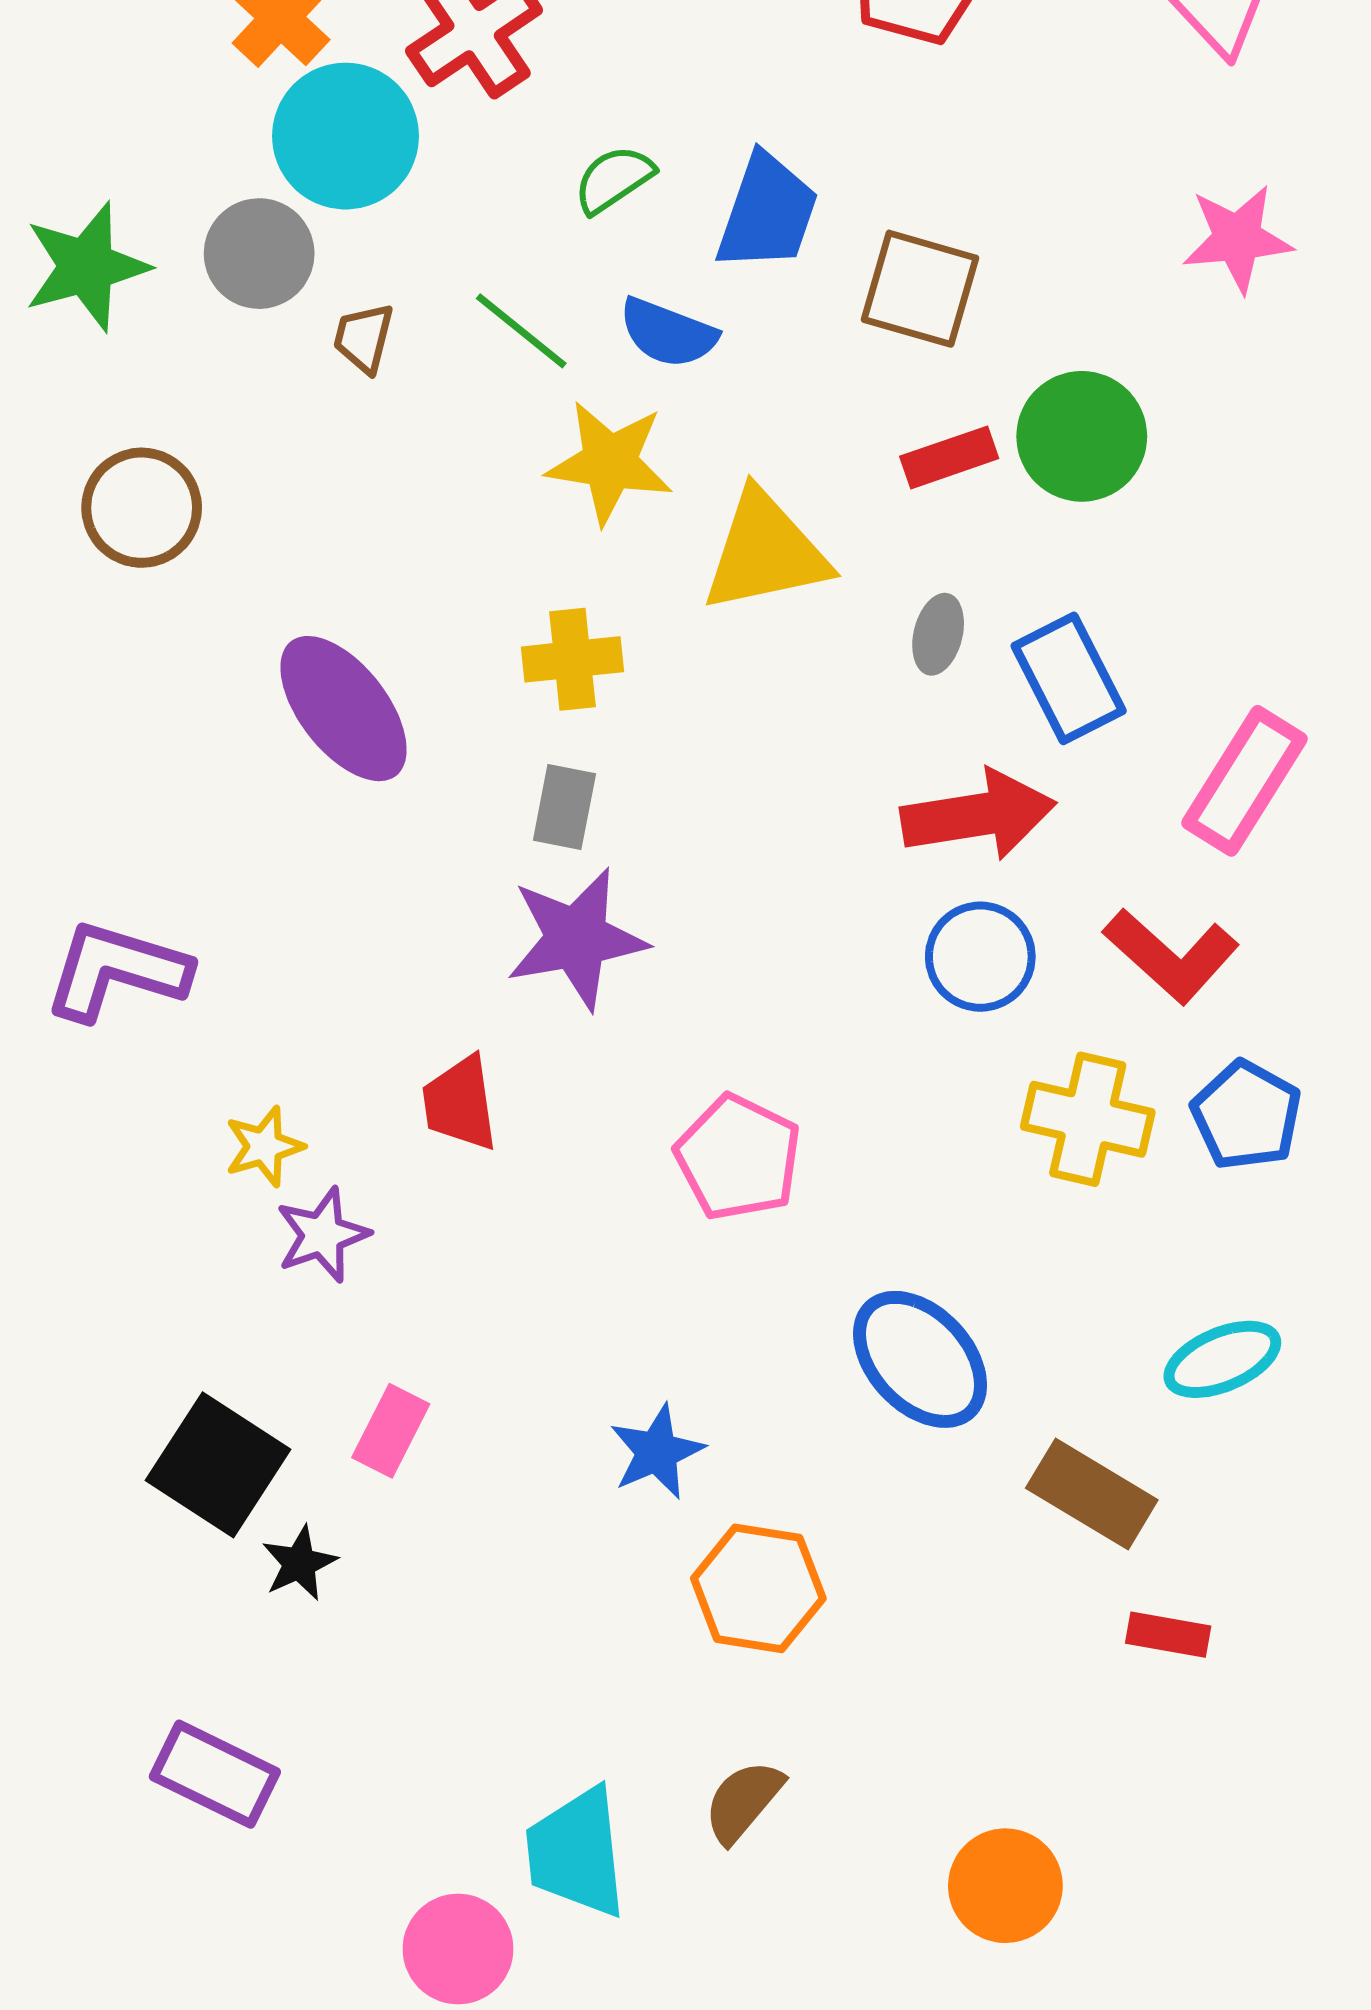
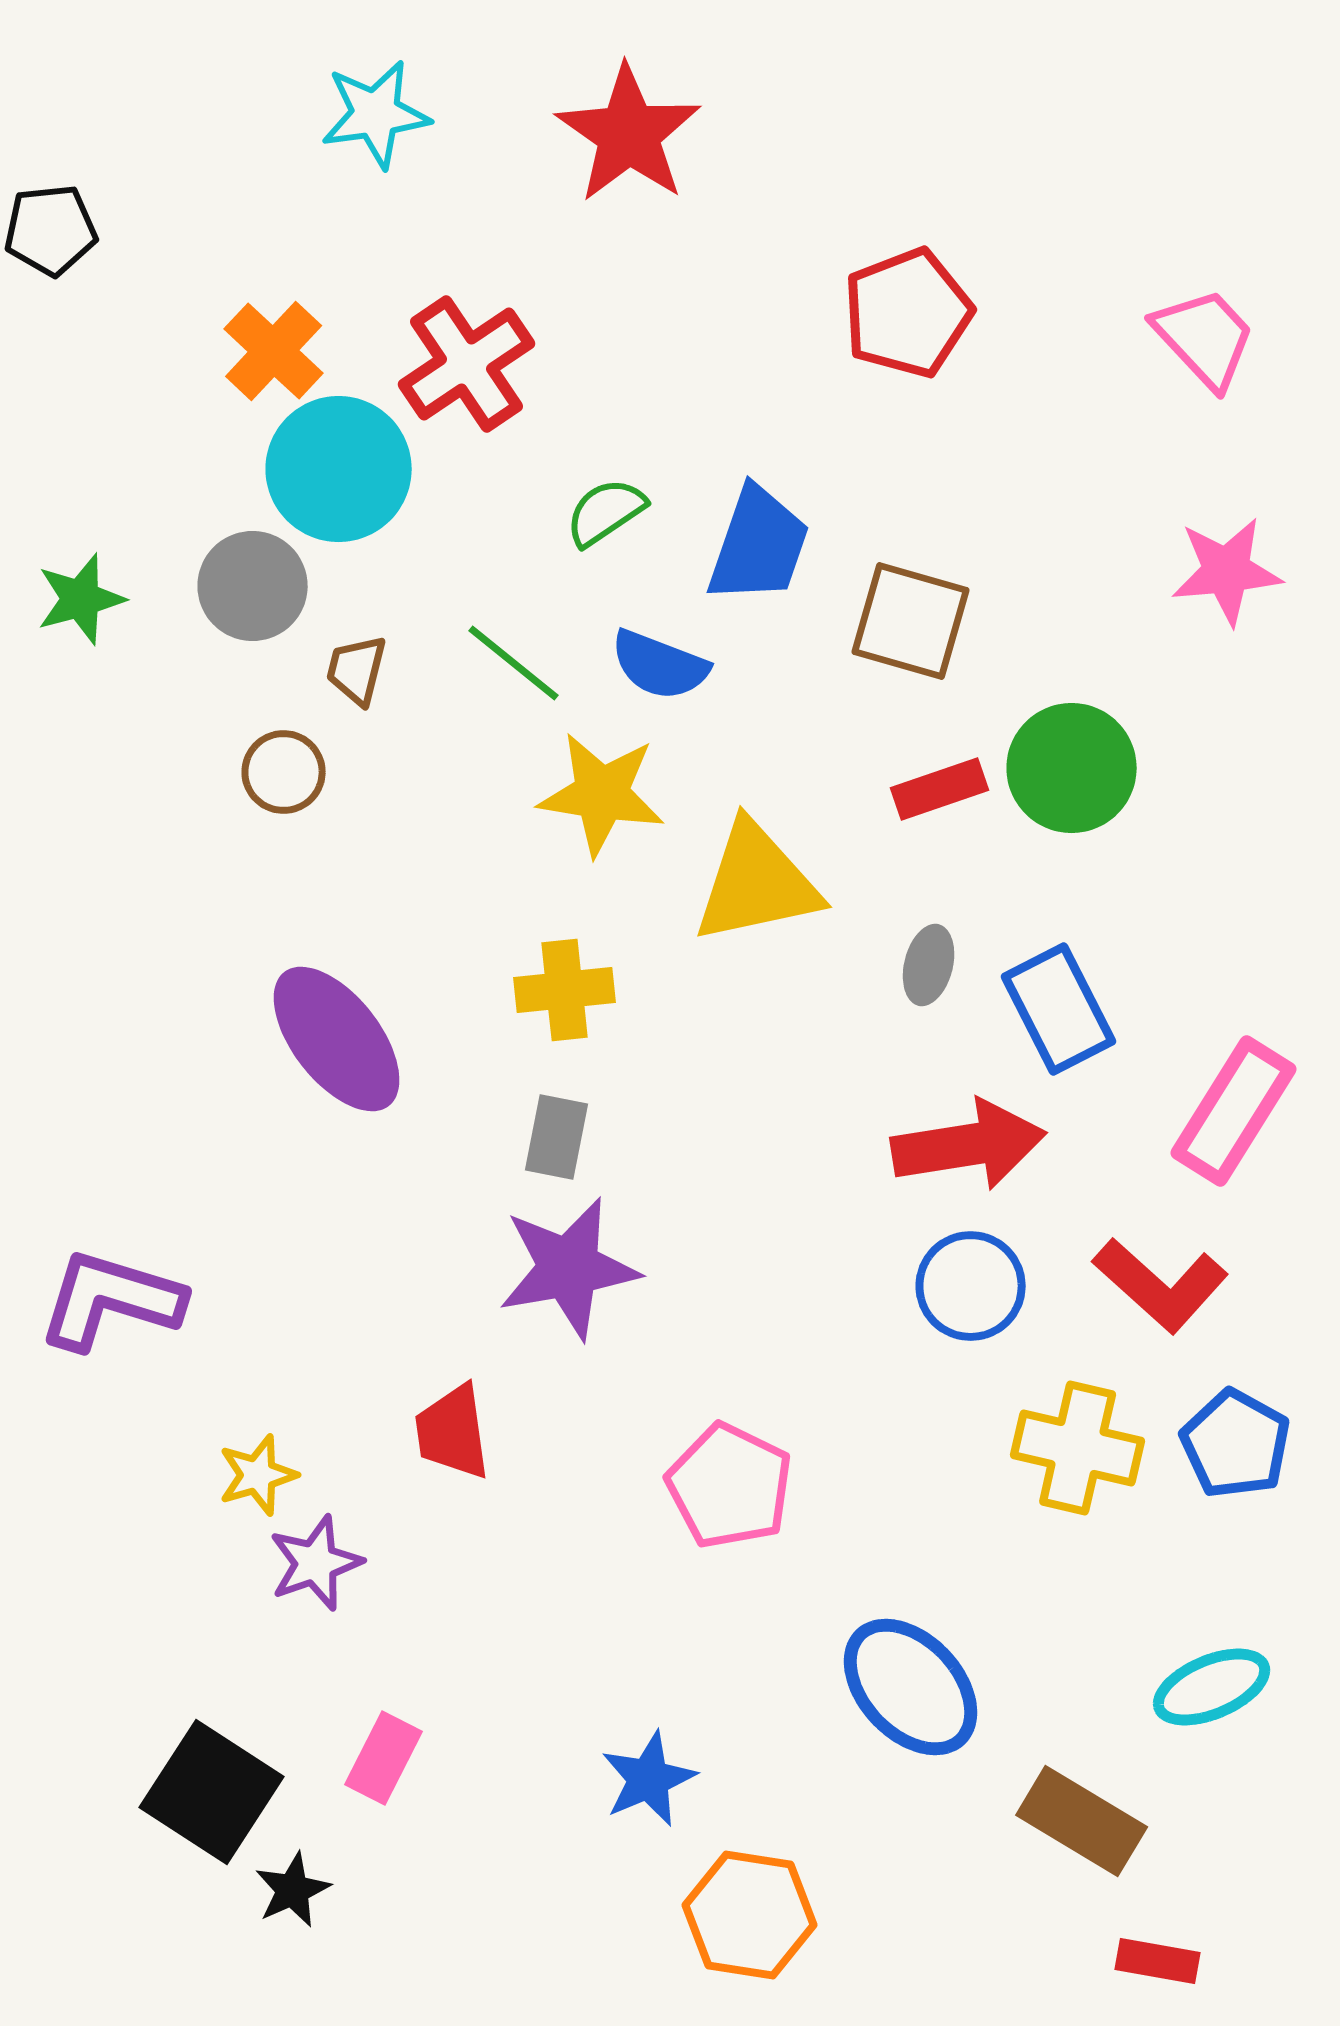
green star: (86, 267) -> (81, 599), size x0.7
brown circle: (142, 508) -> (284, 772), moved, size x0.7

